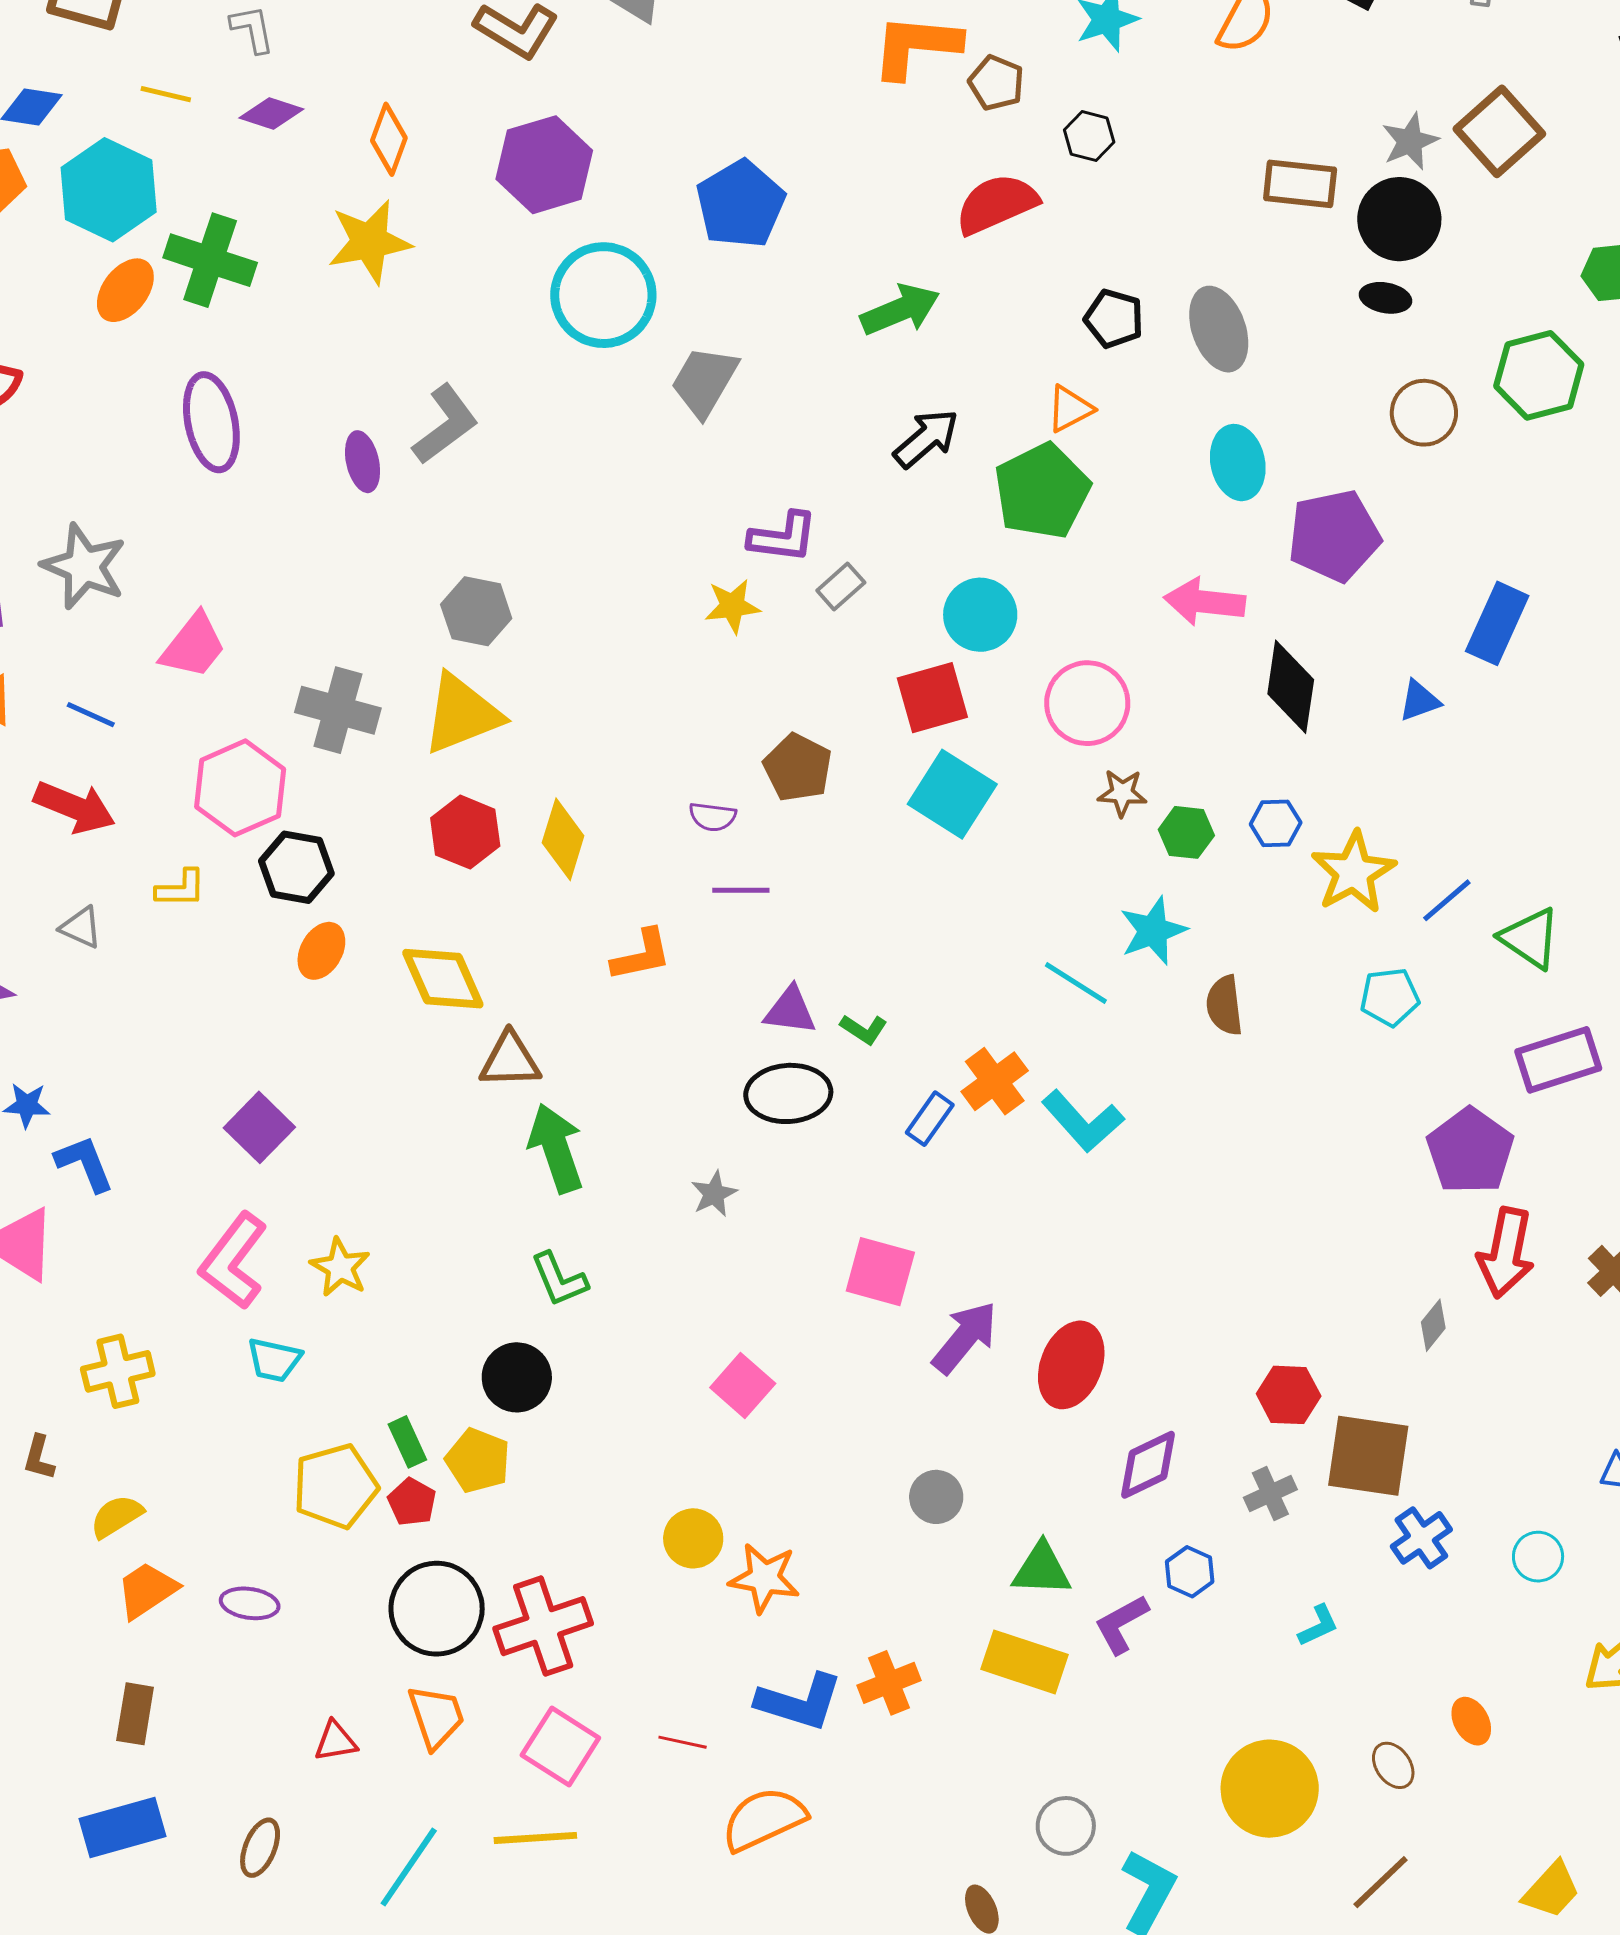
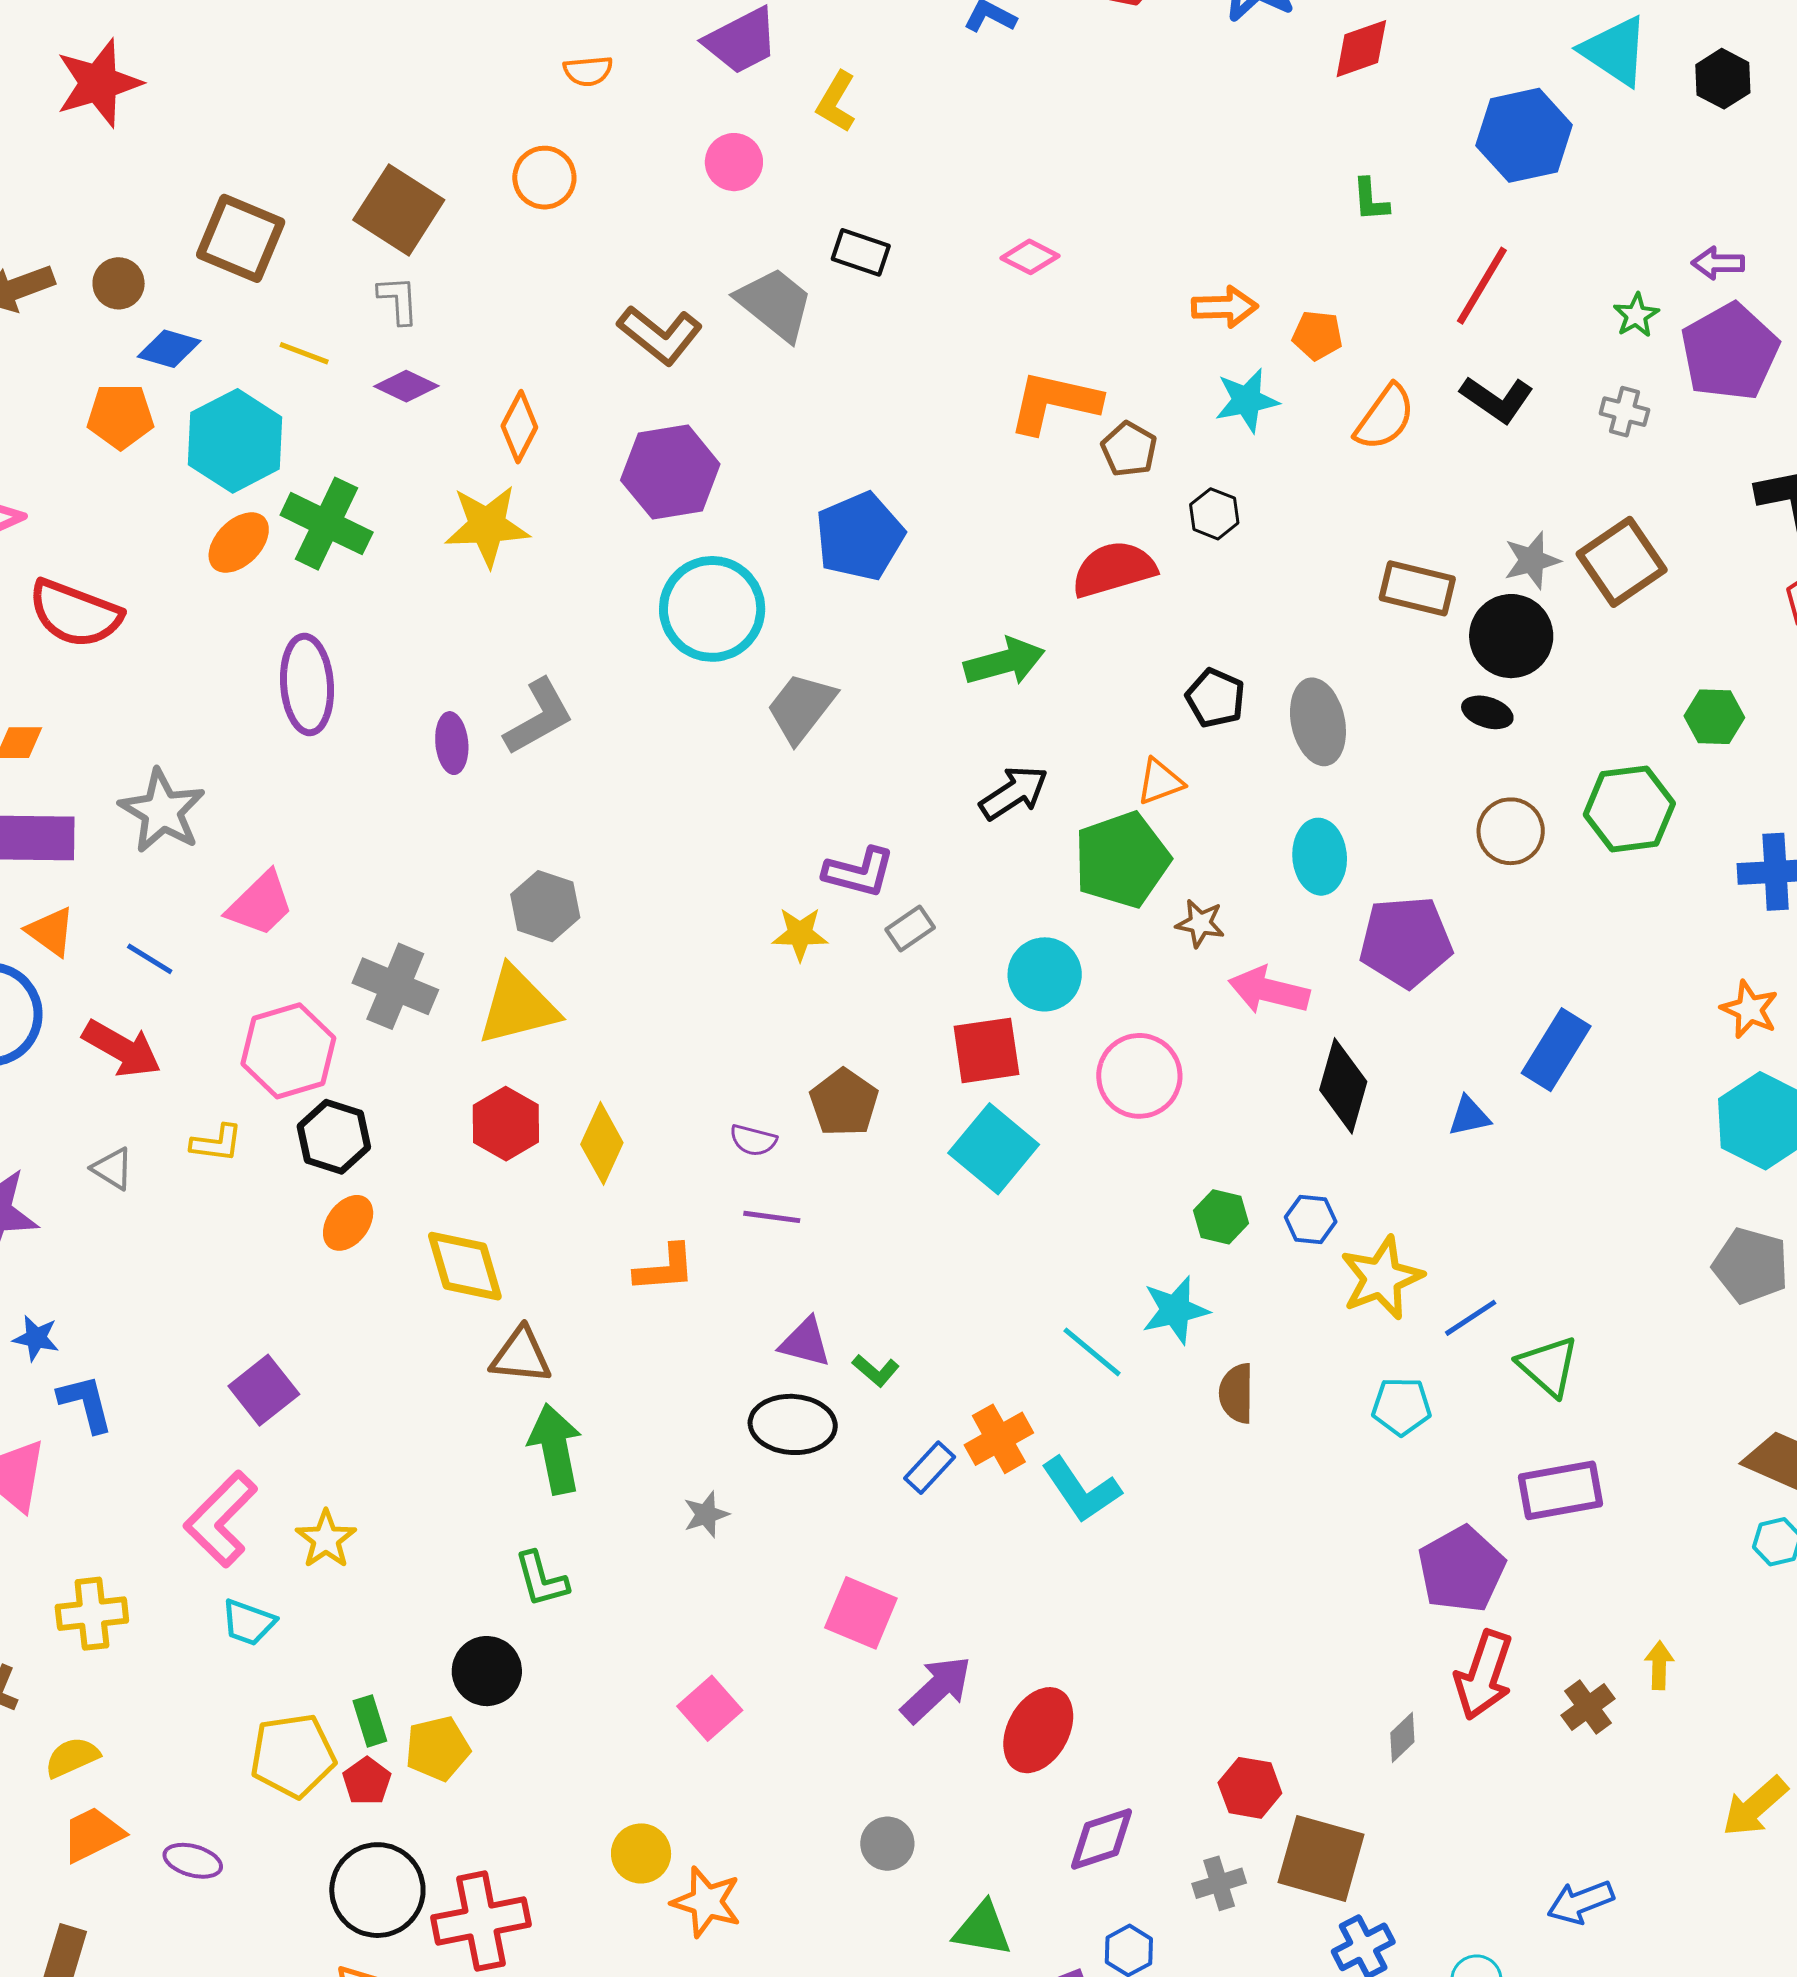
brown star: (1122, 793) -> (1200, 923), moved
yellow pentagon: (478, 1461) -> (438, 1748), turned 30

